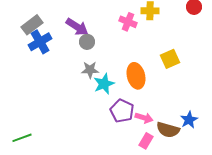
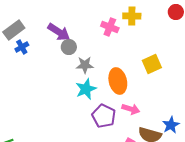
blue cross: (40, 42) -> (22, 47), size x0.6
gray star: (90, 70) -> (85, 65), moved
pink arrow: (144, 118) -> (131, 109), moved

